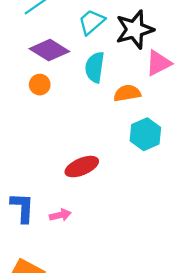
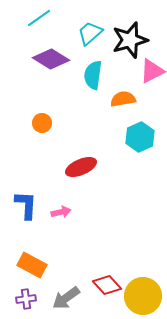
orange circle: (40, 85) -> (42, 123), moved

